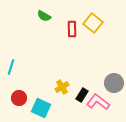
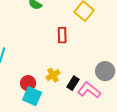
red rectangle: (72, 29) -> (62, 35), moved
red circle: (19, 98) -> (28, 83), moved

